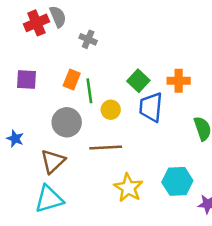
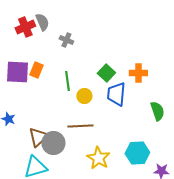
purple square: (26, 80) -> (17, 72), size x1.4
orange rectangle: (72, 80) -> (36, 70), moved
gray circle: (67, 122) -> (53, 143), moved

